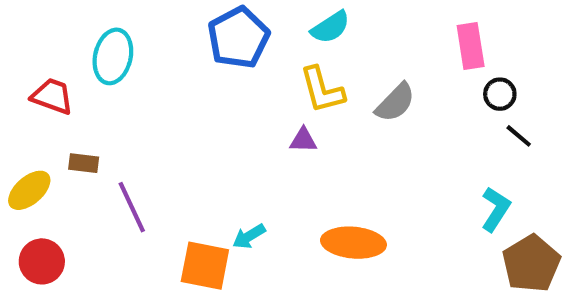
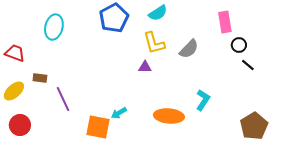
red trapezoid: (52, 96) -> (15, 53), moved
cyan L-shape: (496, 209) -> (203, 100), moved

